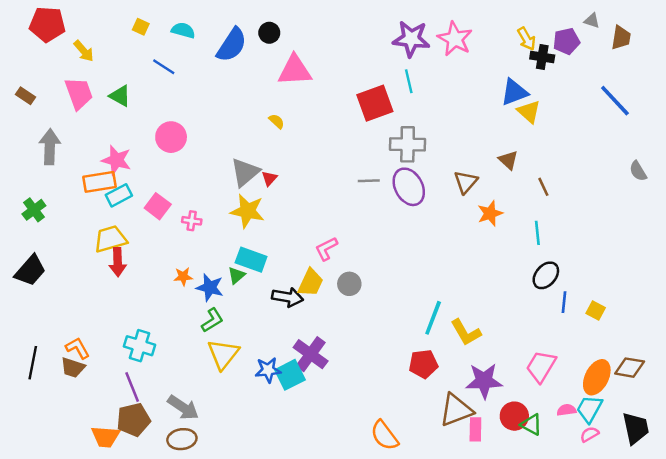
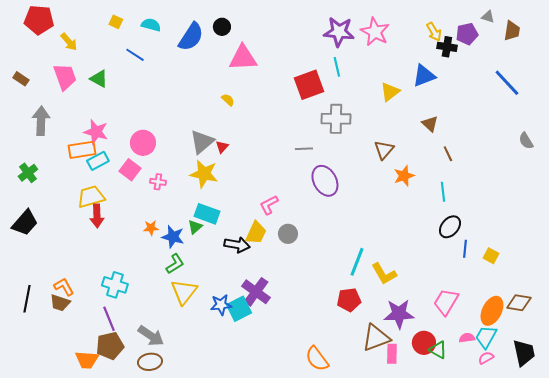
yellow triangle: (529, 112) -> (390, 92), moved, turned 40
pink circle: (171, 137) -> (143, 143), moved
brown triangle: (508, 160) -> (430, 124), moved
purple ellipse: (409, 187) -> (325, 181), moved

